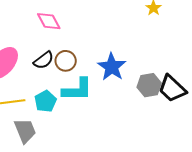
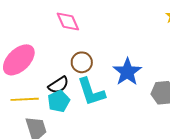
black semicircle: (44, 60) -> (58, 85), moved
cyan L-shape: (77, 90) -> (91, 92), turned 68

